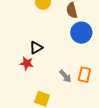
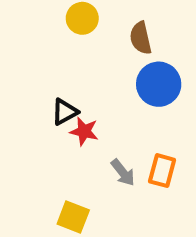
red star: (27, 63) -> (84, 131), moved

